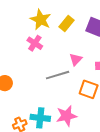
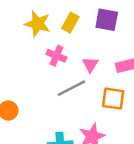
pink cross: (35, 43) -> (56, 56), moved

